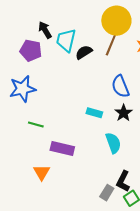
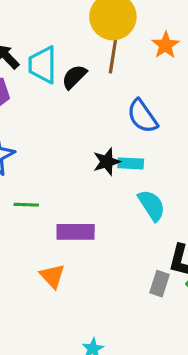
cyan rectangle: (94, 113) -> (131, 163), moved
black star: (124, 113) -> (107, 162), moved, turned 30

